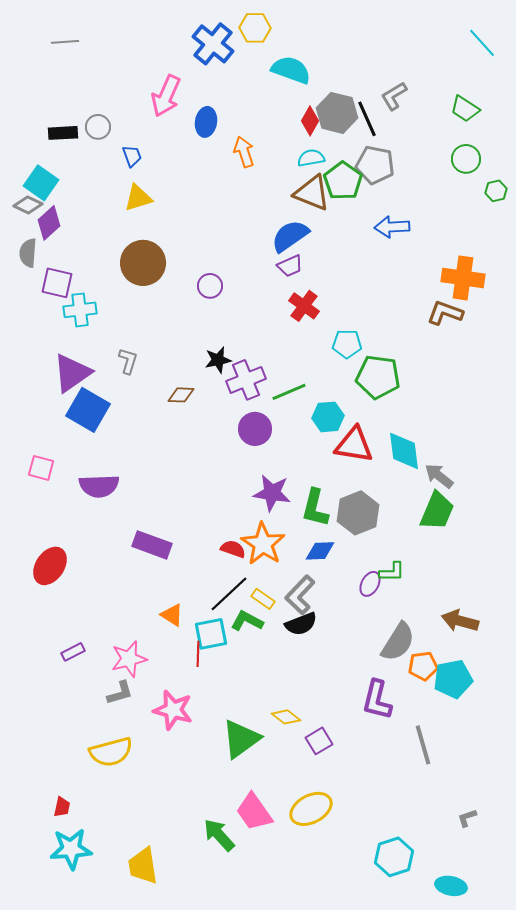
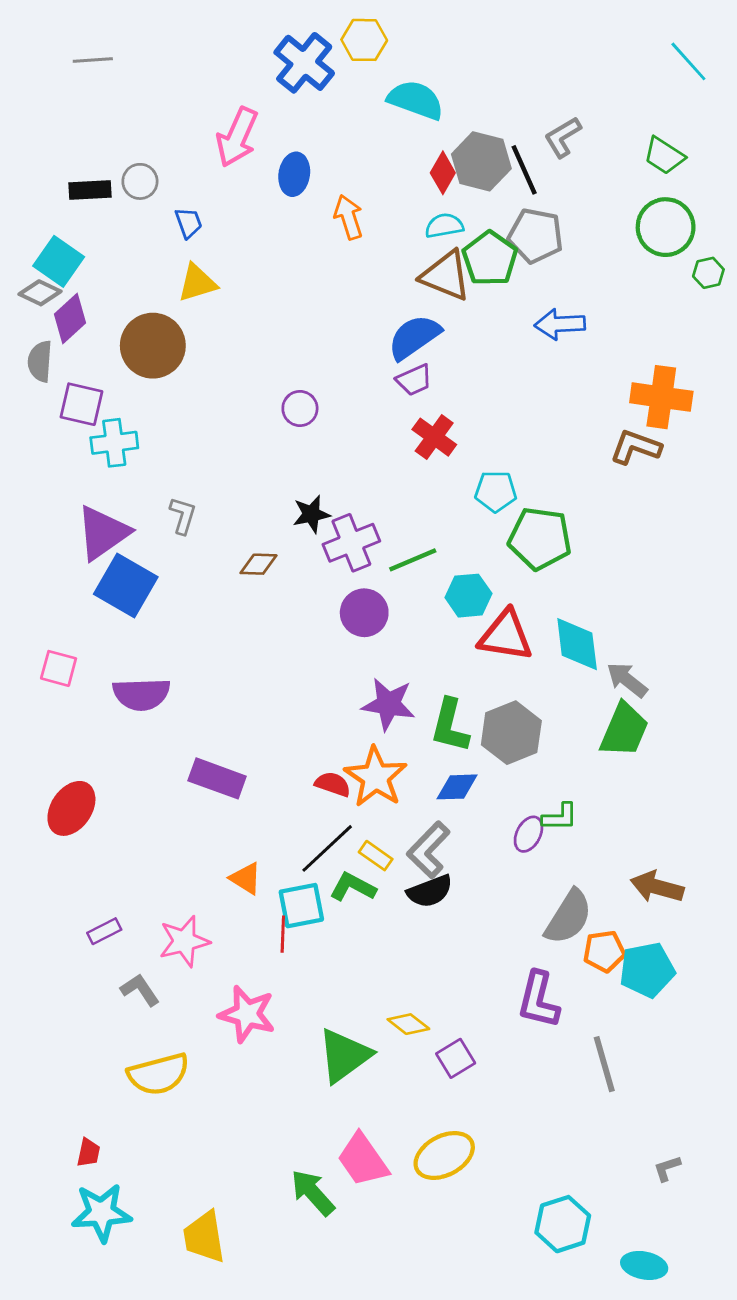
green circle: (466, 159) -> (666, 227), size x1.4
brown circle: (143, 263) -> (153, 346), moved
gray L-shape: (120, 693) -> (140, 990), moved, turned -108

